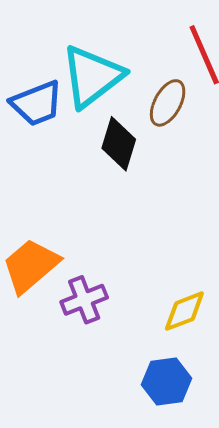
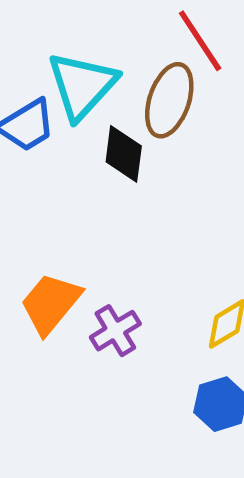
brown ellipse: (168, 103) -> (169, 100), size x1.4

